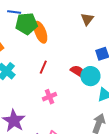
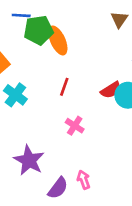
red semicircle: (78, 71) -> (111, 90), turned 119
pink cross: (49, 97) -> (75, 126), turned -32

